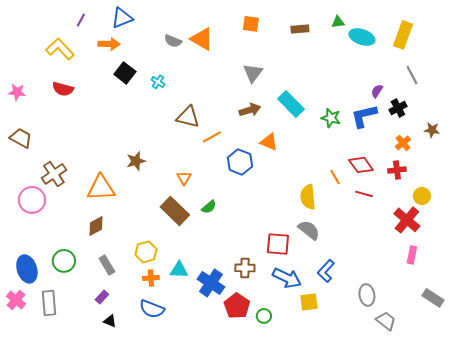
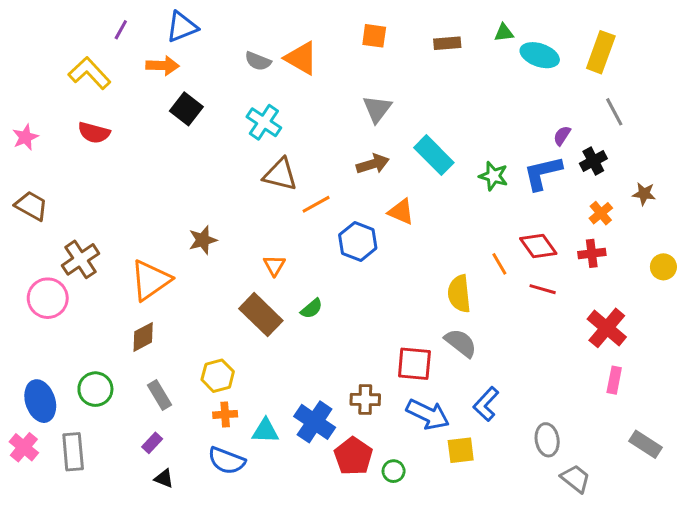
cyan cross: (158, 82) -> (264, 122), moved, size x1.6
pink star: (17, 92) -> (25, 137), turned -30
orange triangle: (101, 188) -> (151, 280), turned -32
yellow circle: (422, 196) -> (663, 267), moved
cyan triangle: (179, 270) -> (265, 431), moved

